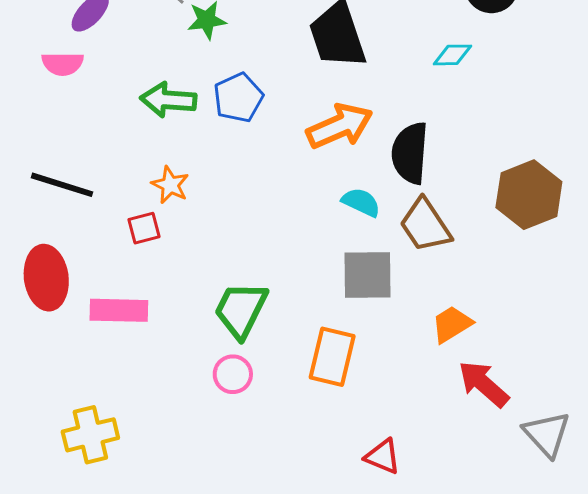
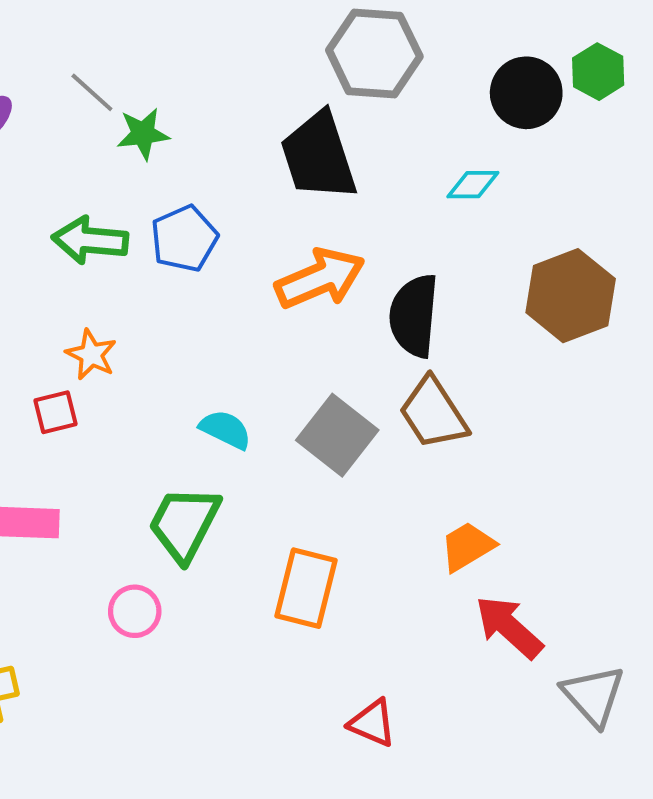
brown hexagon: (529, 195) -> (571, 296), moved
cyan semicircle: (361, 202) -> (225, 429), moved
gray square: (367, 275) -> (337, 435), moved, turned 38
pink circle: (233, 374) -> (135, 611), moved

